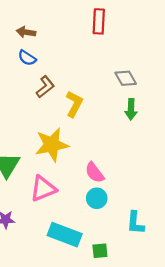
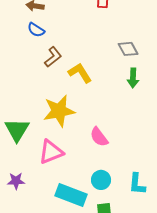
yellow L-shape: (74, 104) -> (80, 73), turned -60
cyan circle: (97, 198) -> (101, 180), moved

